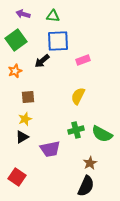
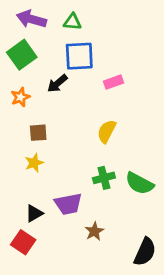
purple arrow: (23, 14) -> (31, 19), size x1.5
black triangle: (22, 137) -> (34, 213), moved
brown star: (90, 163) -> (94, 231), moved
black semicircle: (86, 186) -> (145, 252), moved

